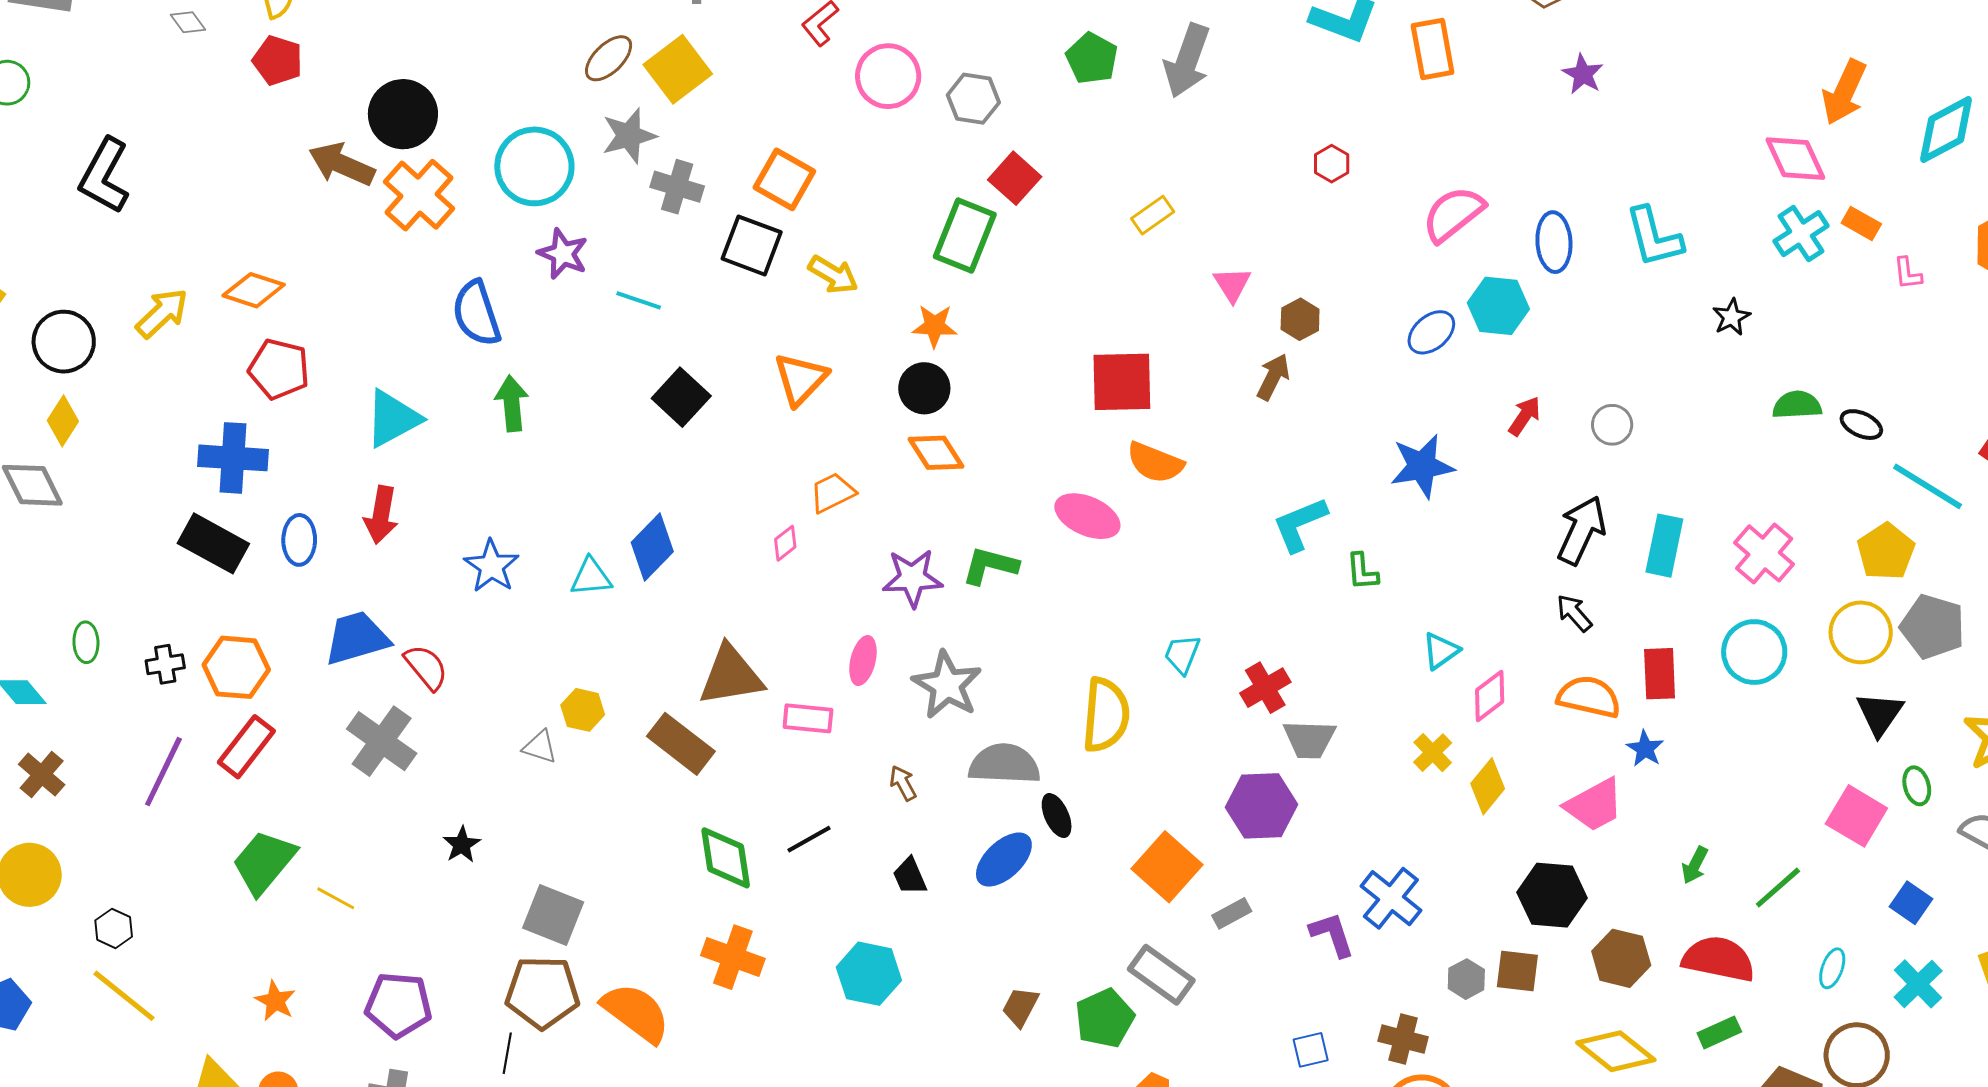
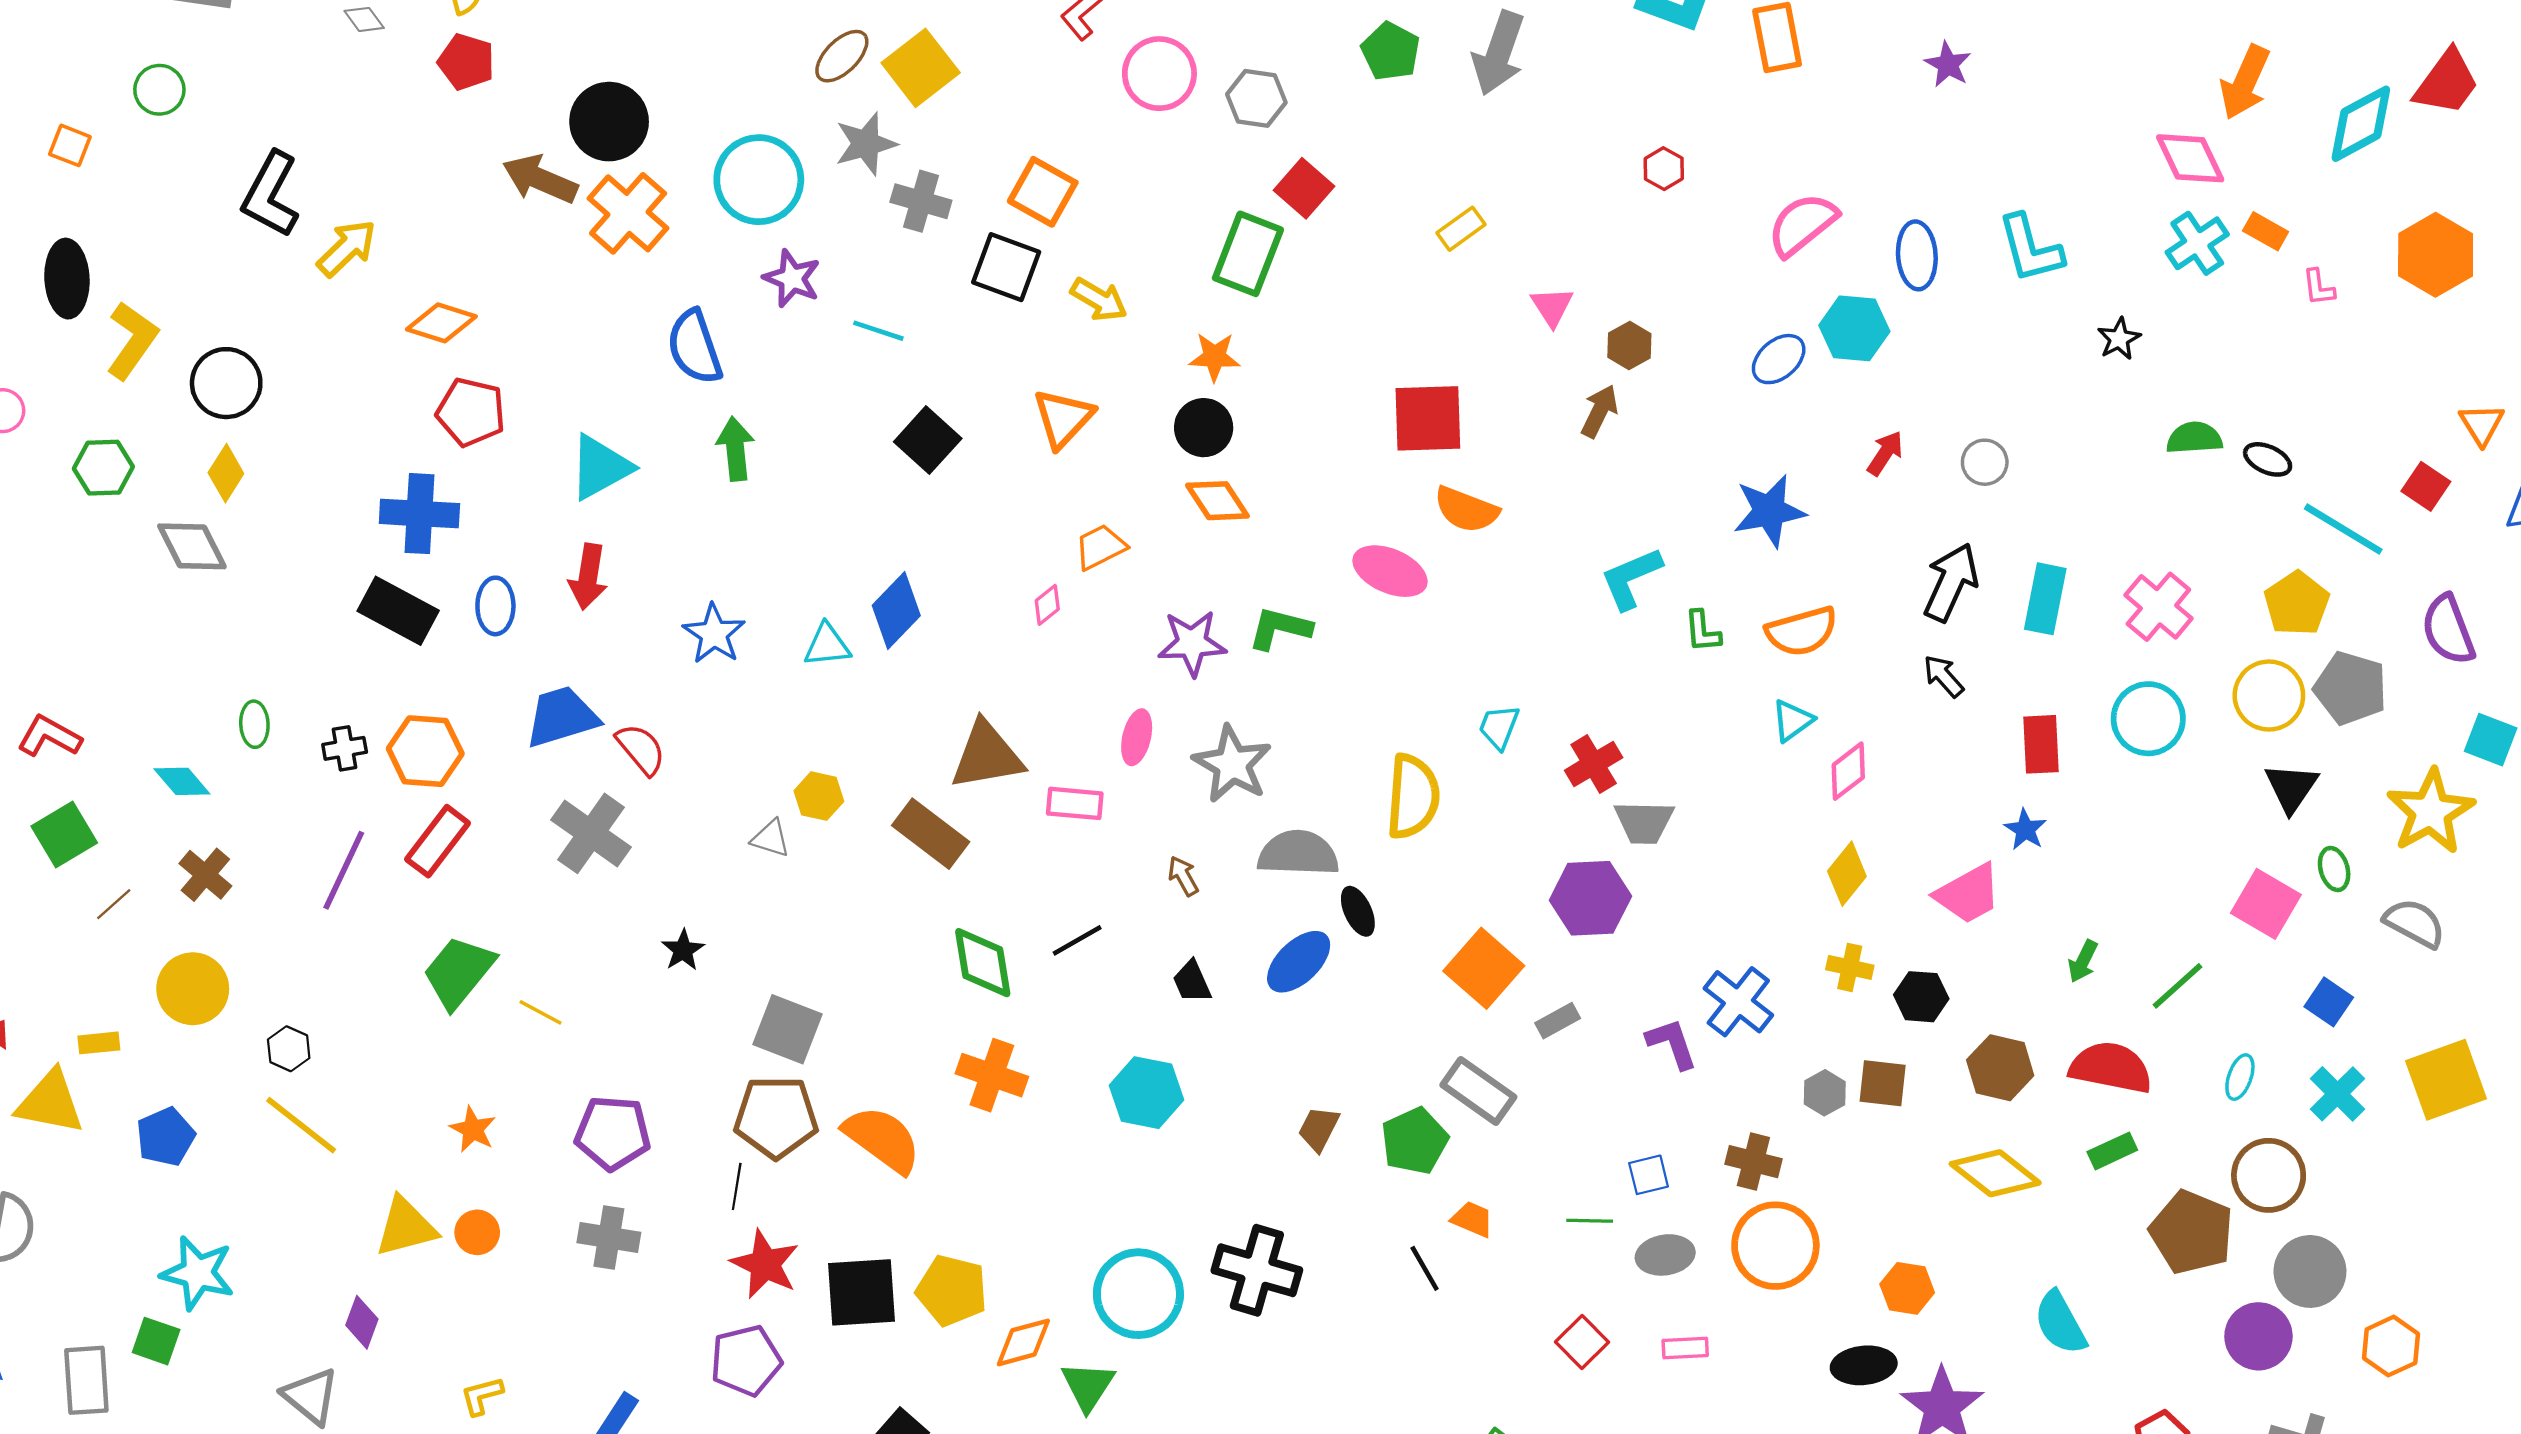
yellow arrow: (162, 313) -> (347, 248), moved
orange semicircle: (1589, 697) -> (1802, 631), moved, turned 152
yellow cross: (1433, 753) -> (1850, 967), moved, turned -33
black hexagon: (1552, 895) -> (1921, 997), size x0.7

